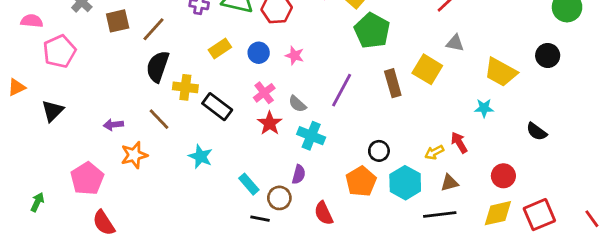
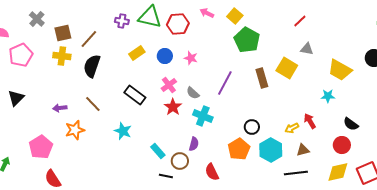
yellow cross: (185, 87) -> (62, 56), moved
black semicircle: (537, 132) -> (351, 124), moved

